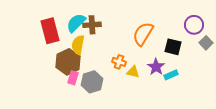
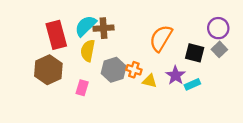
gray square: (206, 43) -> (219, 49), moved
brown hexagon: (68, 62) -> (48, 70), moved
gray hexagon: (92, 82) -> (114, 70), moved

